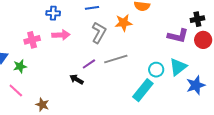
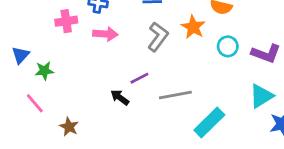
orange star: (124, 23) -> (193, 27), turned 30
pink cross: (32, 40) -> (66, 21), moved
gray line: (116, 59) -> (175, 95), moved
cyan circle: (156, 70) -> (228, 46), moved

